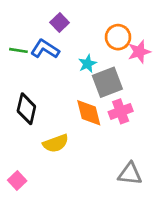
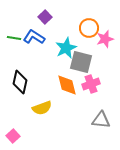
cyan star: (87, 64) -> (66, 48), size x1.5
gray square: (107, 82) -> (81, 62), turned 35
gray triangle: (130, 174) -> (101, 120), moved

